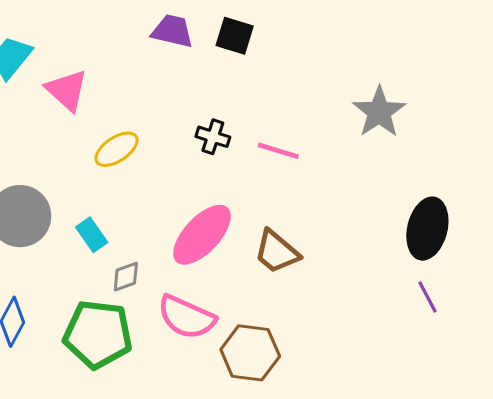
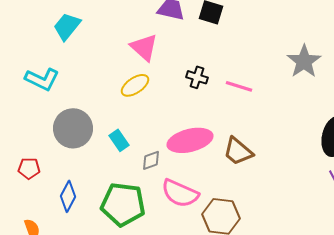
pink triangle: (67, 90) -> (144, 47), moved
pink ellipse: (202, 235) -> (190, 140), turned 33
gray diamond: (126, 277) -> (151, 160), moved

